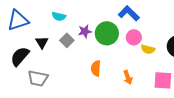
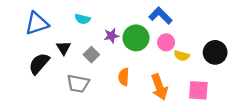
gray square: (67, 40) -> (91, 55), moved
orange arrow: (128, 77) -> (159, 87), size x1.6
gray trapezoid: (38, 78) -> (78, 84), moved

